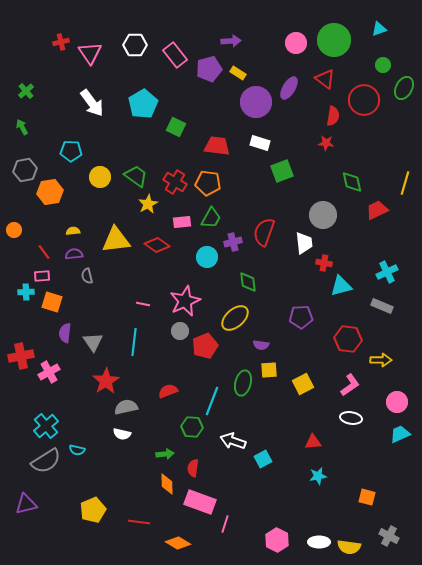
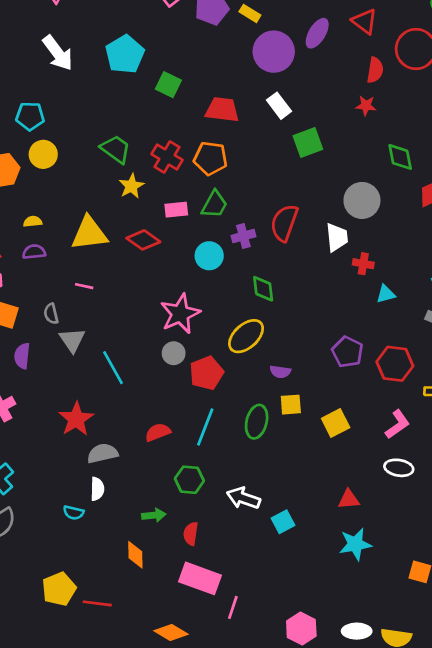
white rectangle: (260, 143) -> (279, 106), turned 36
yellow circle: (100, 177) -> (43, 154), moved
gray semicircle: (87, 276) -> (51, 314), moved
cyan triangle: (341, 286) -> (386, 294), size x0.7
pink line: (143, 304) -> (84, 286), moved
purple pentagon: (301, 317) -> (347, 352), moved, turned 30
gray triangle: (93, 342) -> (72, 340), moved
cyan line: (134, 342) -> (113, 368), turned -36
cyan line: (212, 401) -> (205, 427), moved
white semicircle: (122, 434) -> (97, 489), turned -102
cyan semicircle: (77, 450) -> (74, 513), moved
cyan star: (318, 476) -> (355, 544), size x1.4
orange diamond: (167, 484) -> (135, 555), moved
red line: (139, 522) -> (97, 603), moved

